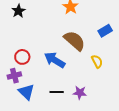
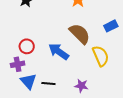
yellow semicircle: (97, 61) -> (101, 56), size x1.5
black line: (57, 92) -> (48, 84), moved

